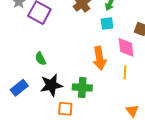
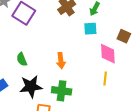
orange arrow: (100, 58) -> (61, 61), moved, size x0.7

